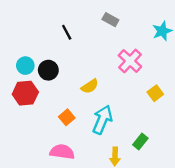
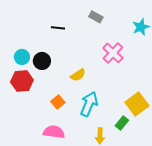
black line: (67, 32) -> (58, 28), turned -56
yellow square: (155, 93) -> (137, 104), moved, size x1.6

